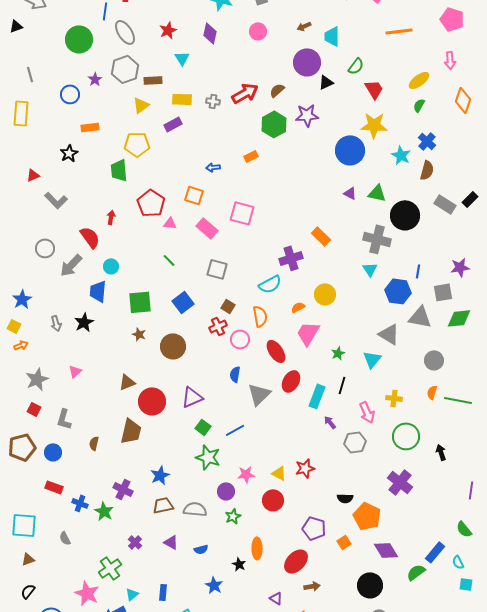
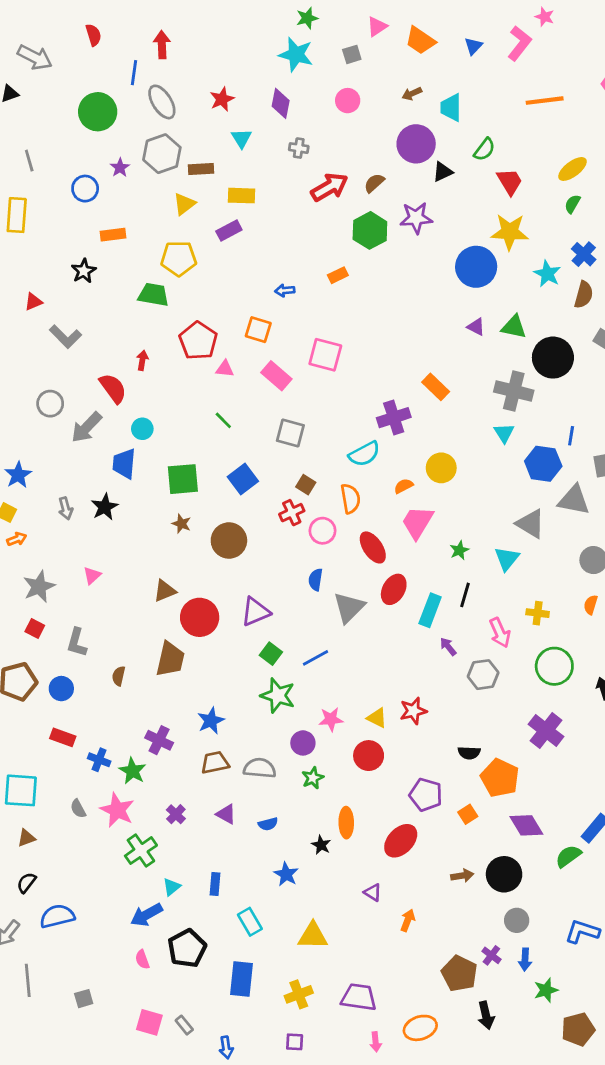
gray cross: (213, 101) -> (299, 148), moved
green trapezoid: (119, 170) -> (154, 295), turned 105
brown arrow: (312, 586) -> (462, 876), moved
pink star: (87, 593) -> (117, 810), moved

